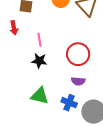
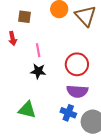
purple semicircle: (78, 81) -> (77, 91), size x1.5
green triangle: (40, 96) -> (27, 110), moved

